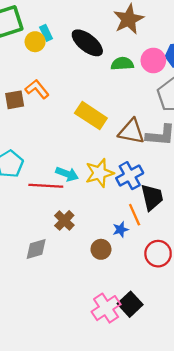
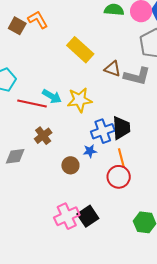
brown square: (15, 100) -> (17, 26), turned 30
brown triangle: (131, 131) -> (113, 69), size x0.7
blue cross: (130, 176) -> (103, 131), moved
orange line: (135, 215) -> (121, 158), moved

